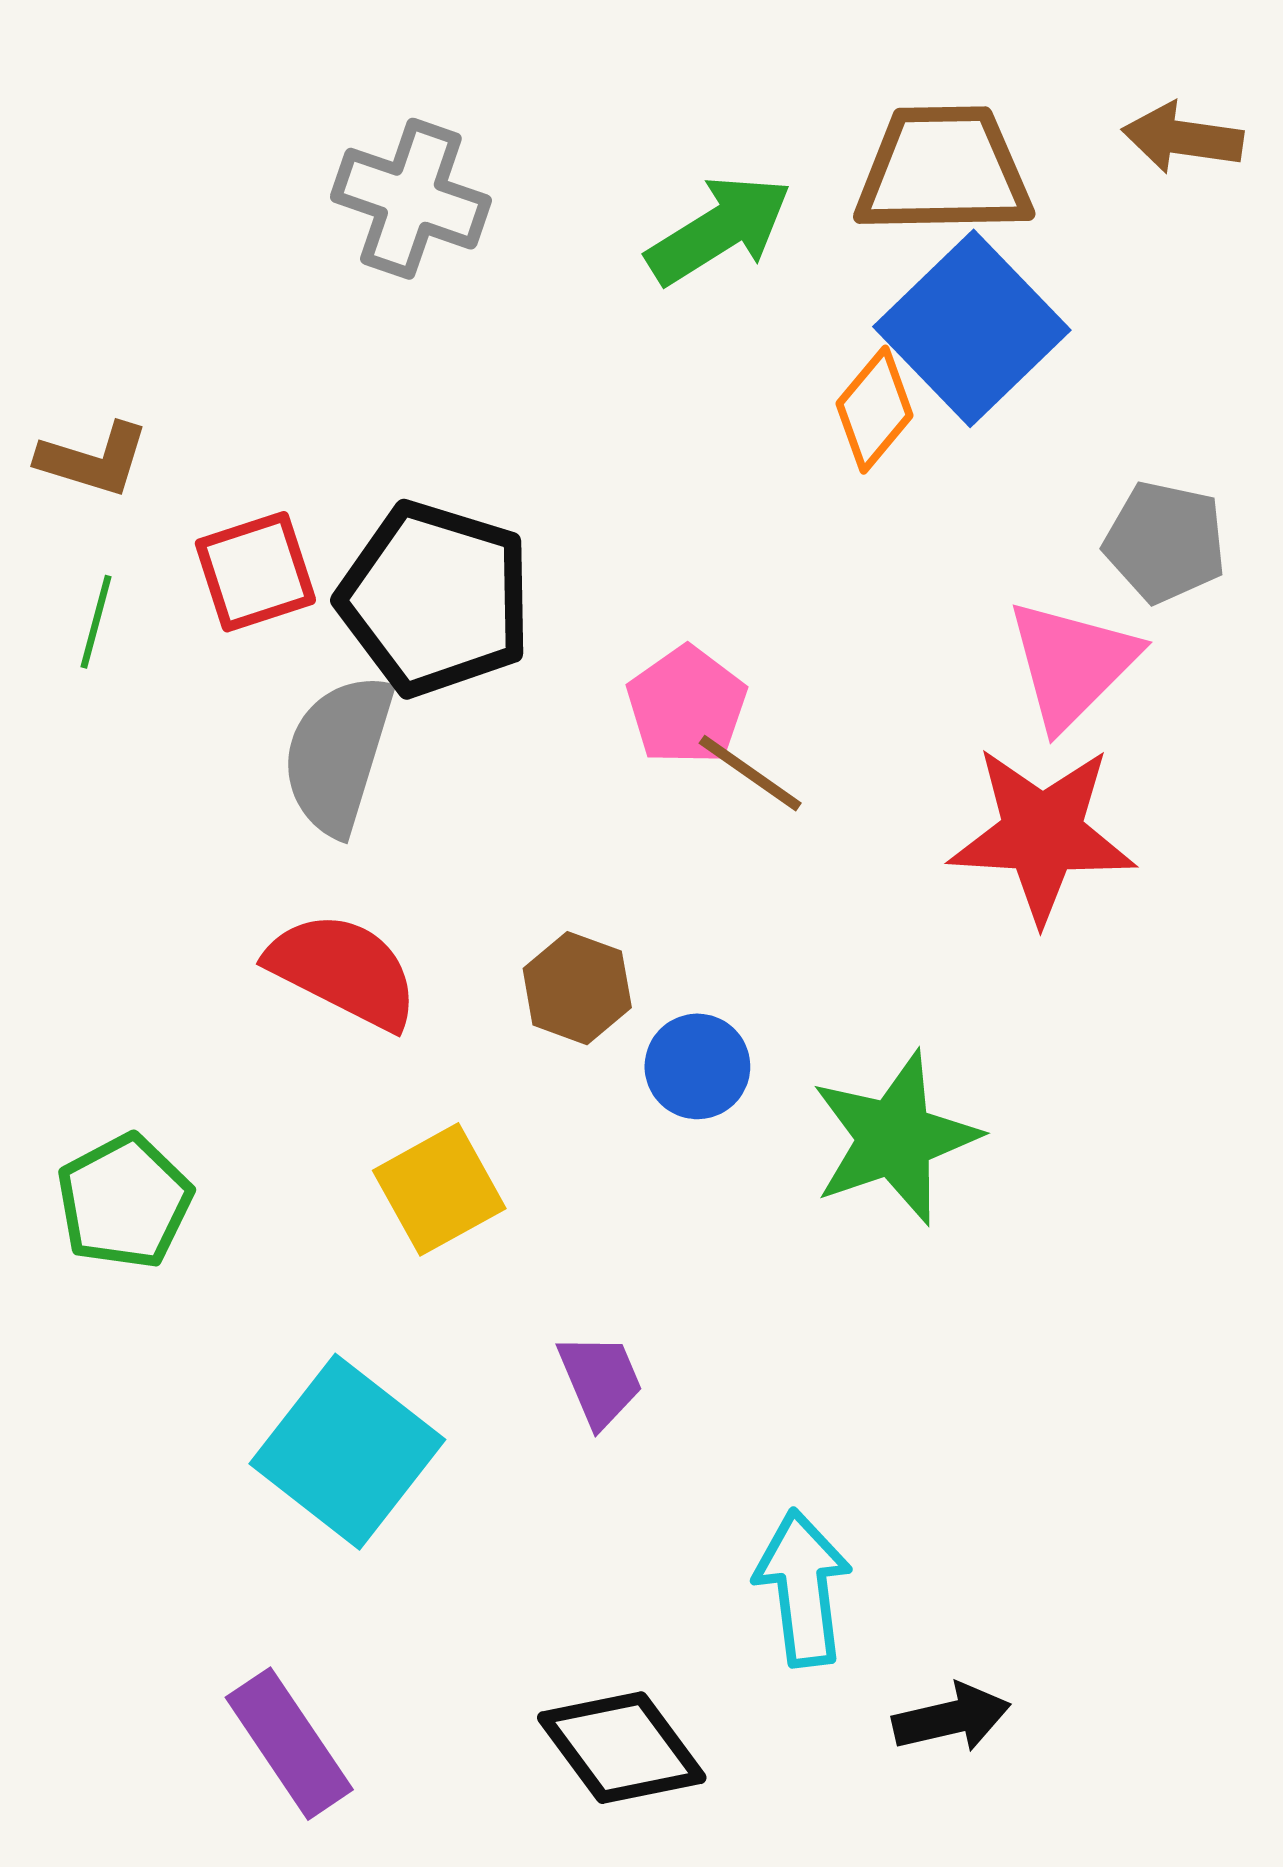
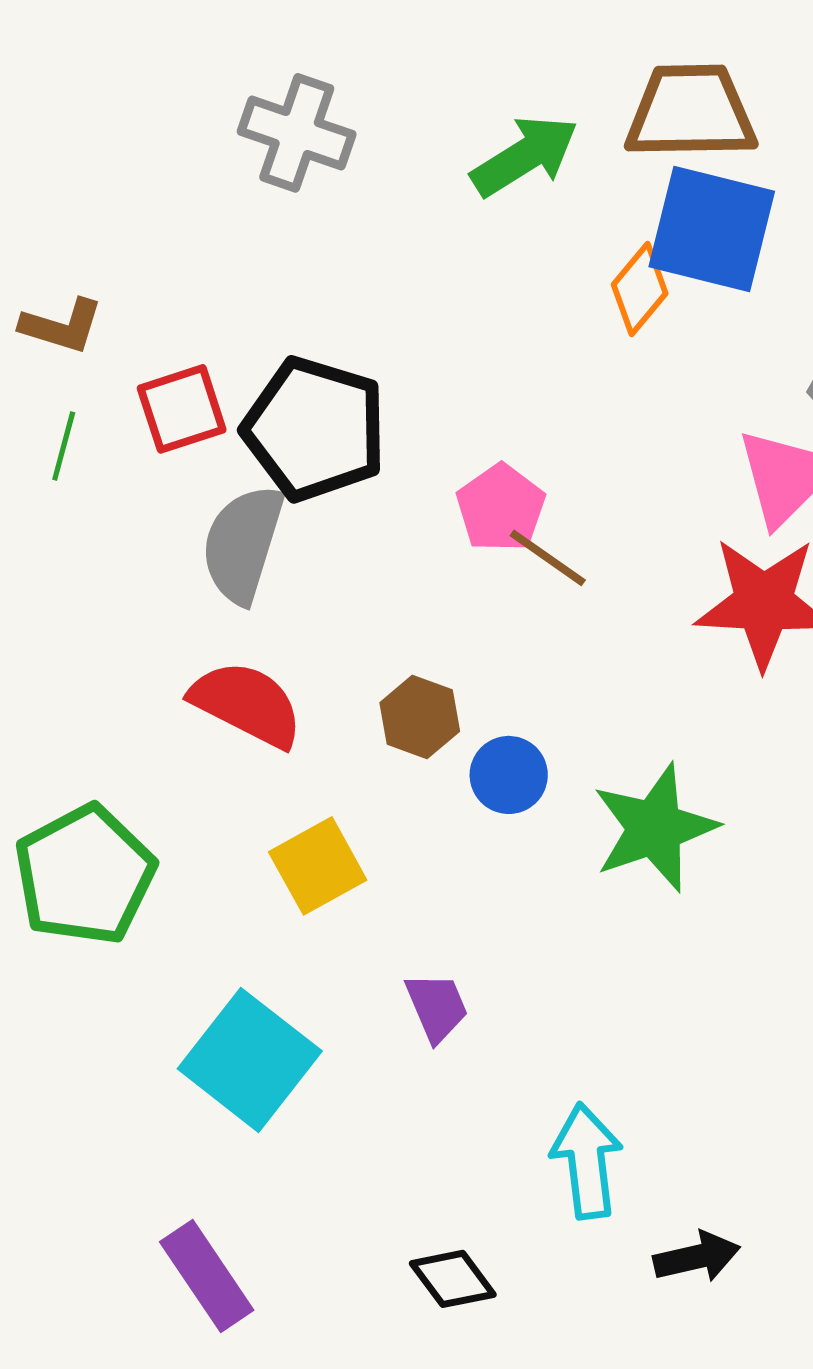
blue square: (972, 328) -> (712, 229), turned -32
green pentagon: (124, 1202) -> (85, 875), size x1.4
black diamond: (622, 1748) -> (453, 1279), size x0.7

